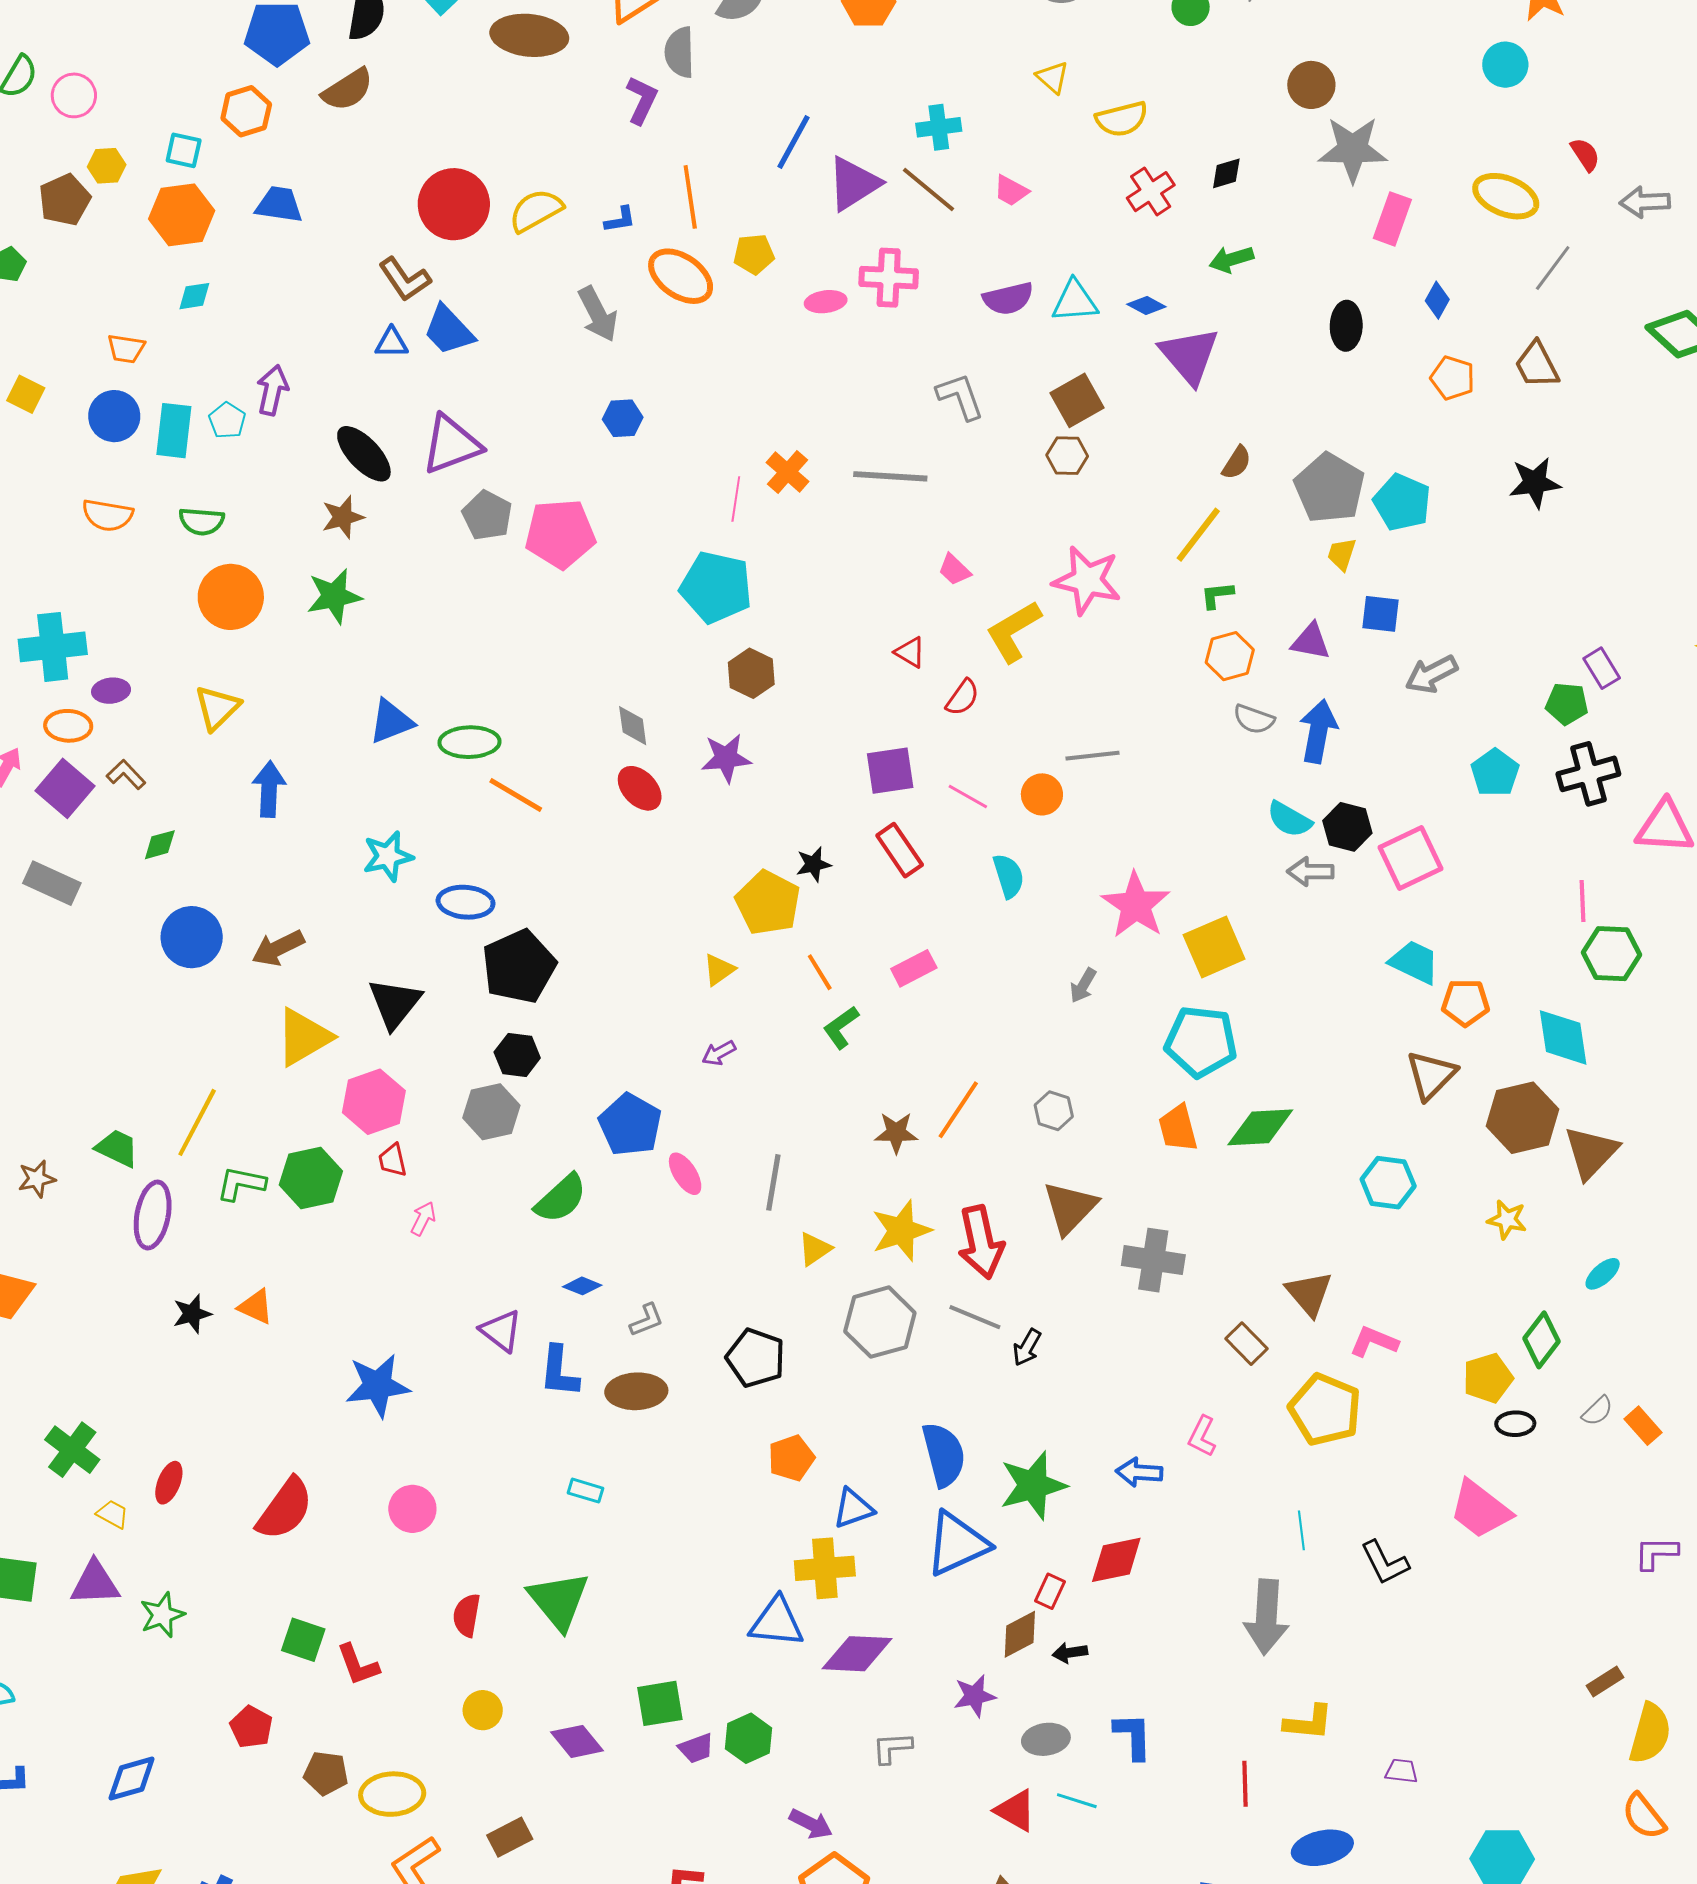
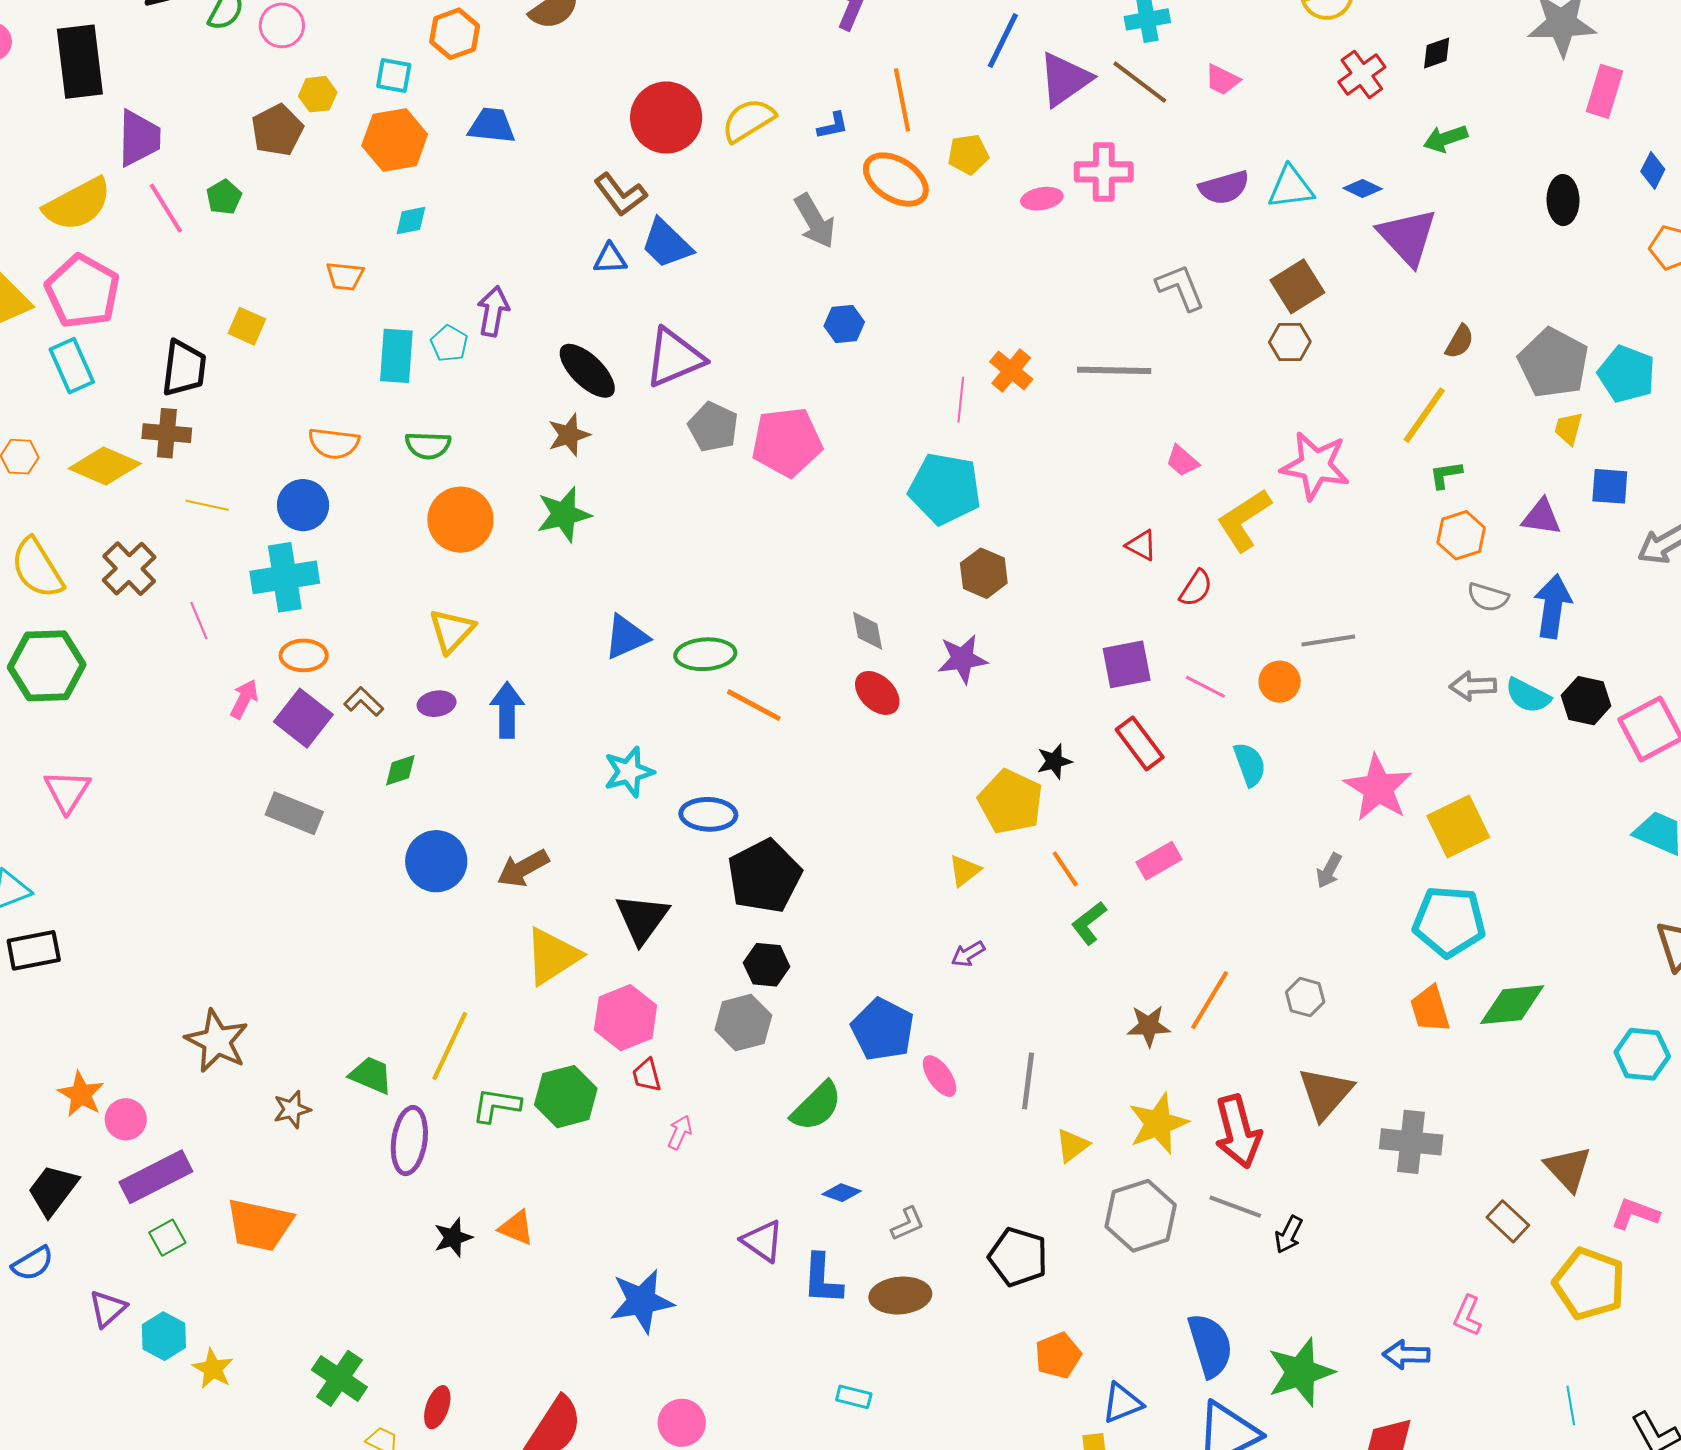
blue circle: (114, 416) -> (303, 505), moved
purple ellipse: (111, 691) -> (437, 704), moved
gray arrow: (1310, 872) -> (1473, 686), moved

